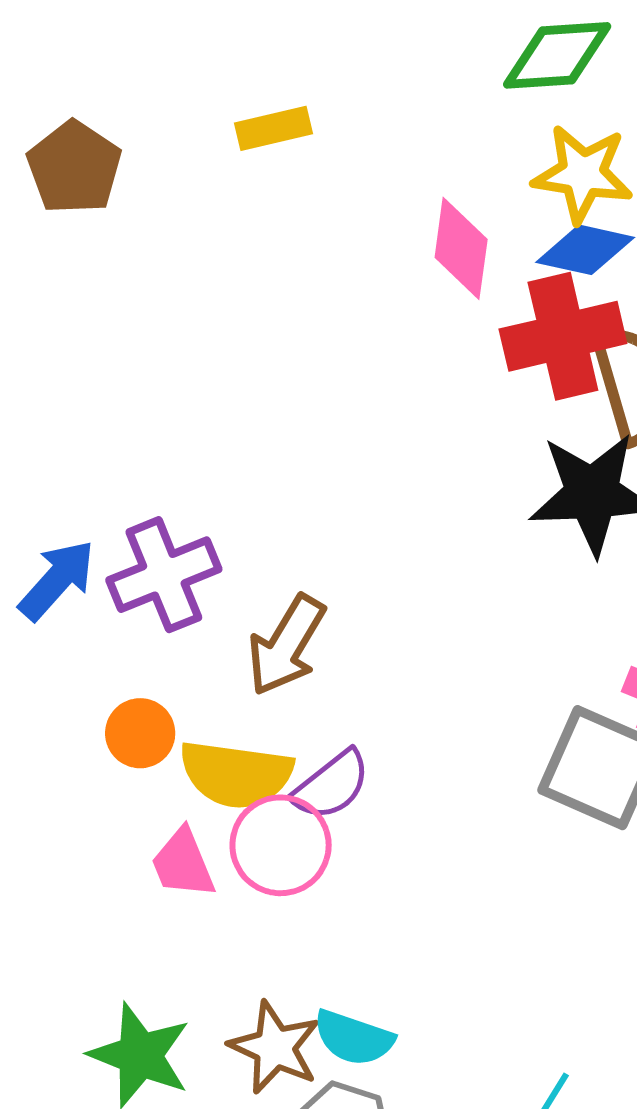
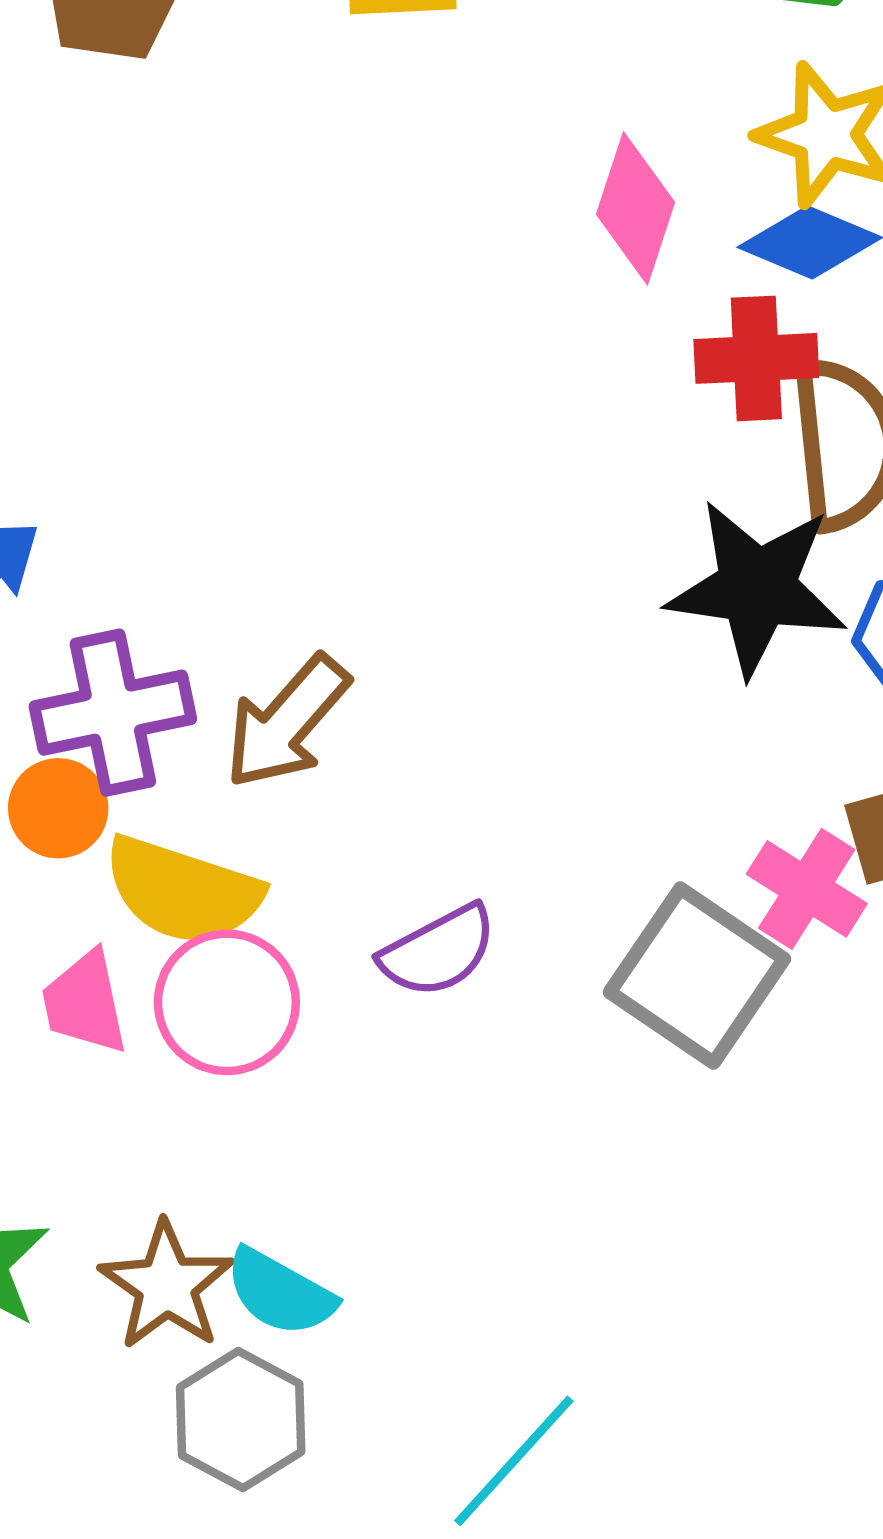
red cross: (563, 336) -> (756, 358), size x0.7
purple cross: (164, 575) -> (113, 713), moved
purple semicircle: (331, 785) -> (438, 951), moved

